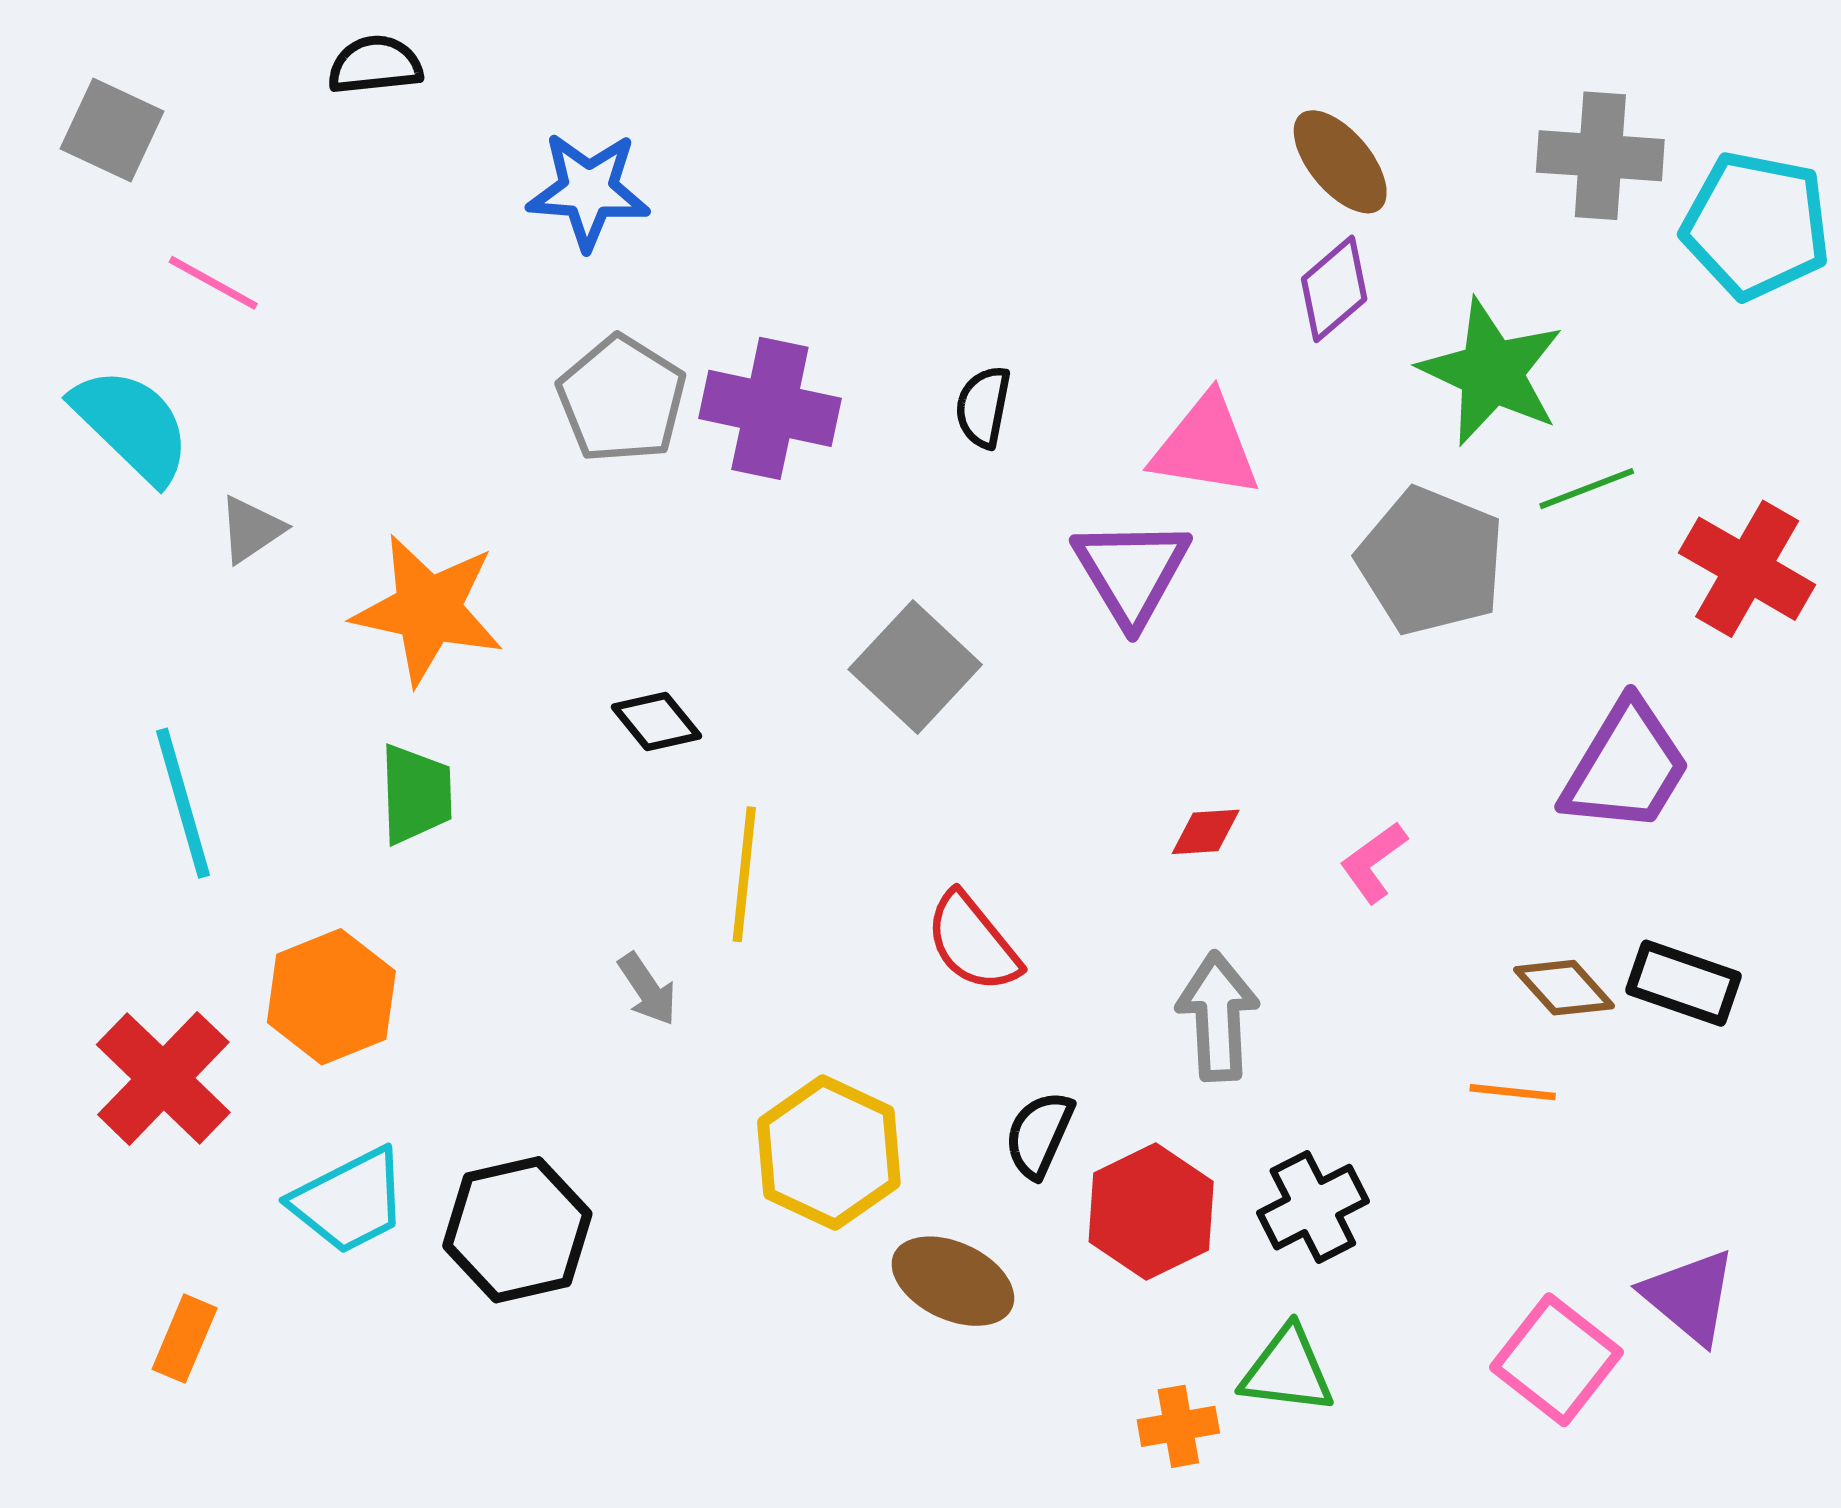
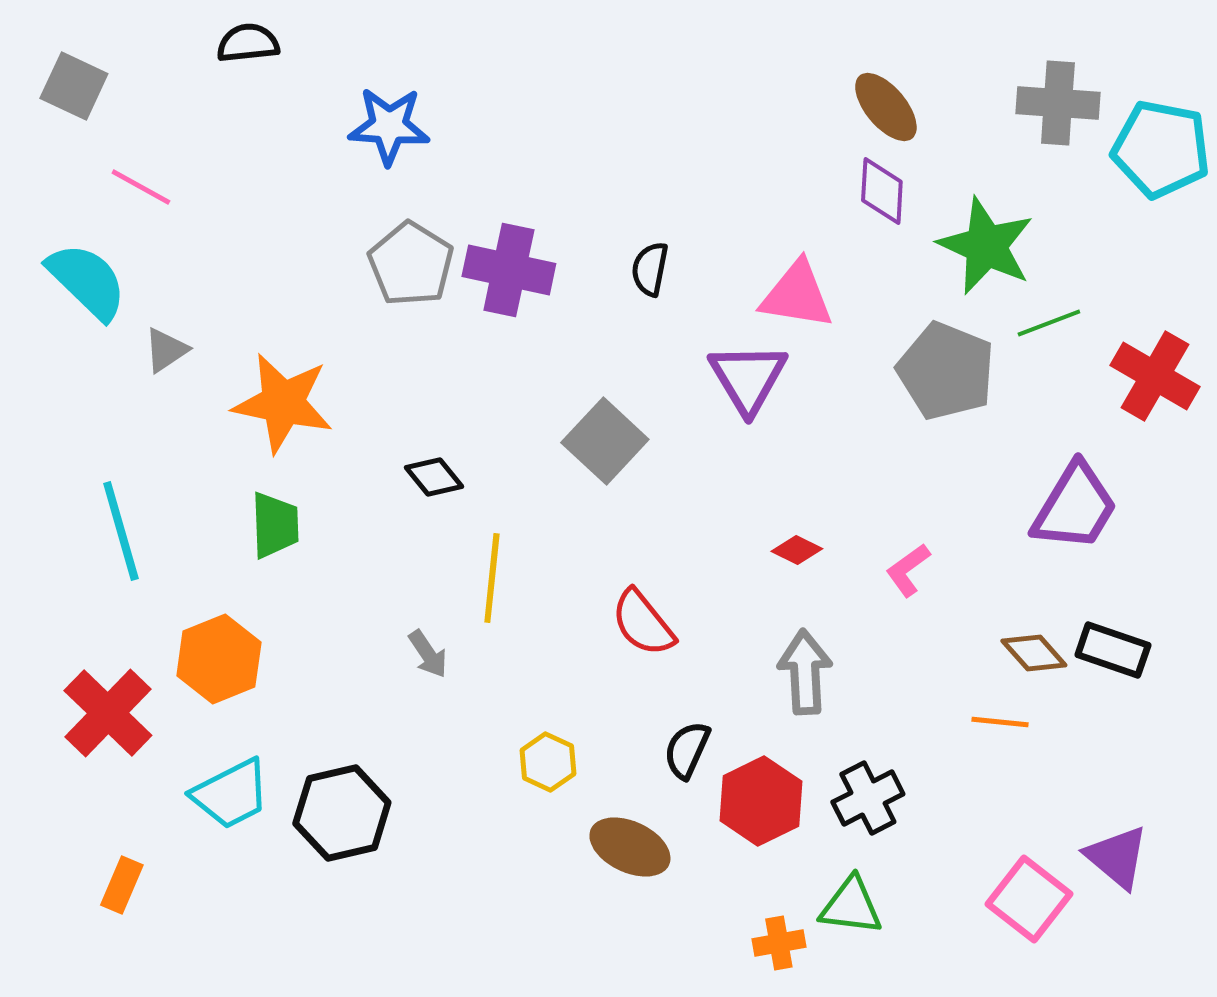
purple diamond: (1334, 289) -> (882, 191), turned -46
red diamond: (1206, 832) -> (797, 550), turned 30
yellow hexagon: (829, 1153) -> (548, 762), size x0.6

